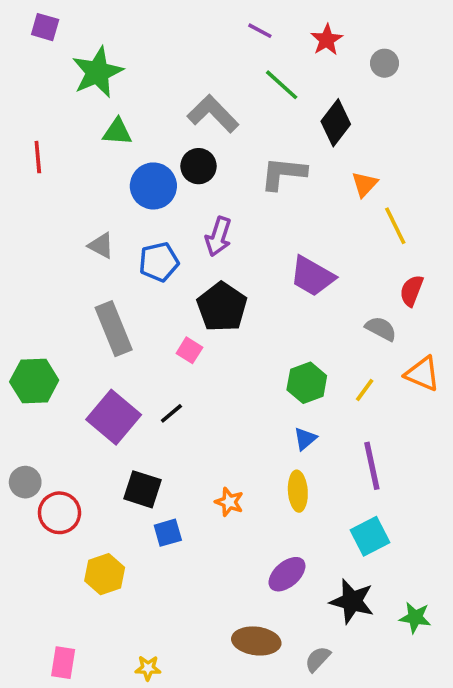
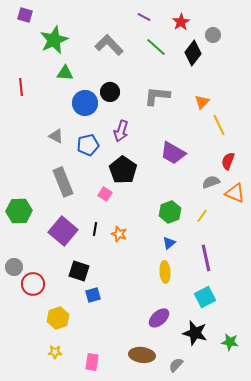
gray L-shape: (213, 114) -> (109, 45), moved
black diamond: (336, 123) -> (193, 53), moved
gray semicircle: (381, 329) -> (211, 182), turned -48
orange triangle: (422, 374) -> (235, 193), moved
black line: (171, 413) -> (95, 229), turned -40
orange star: (229, 502) -> (119, 234), moved
pink rectangle: (63, 663) -> (92, 362), moved
yellow star: (148, 668) -> (55, 352), moved

